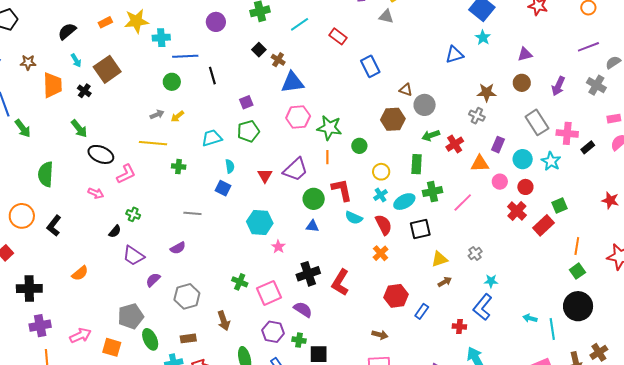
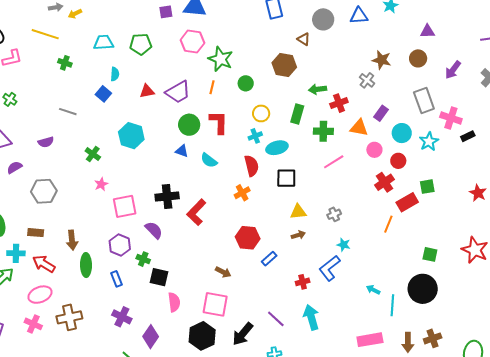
purple square: (246, 102) -> (166, 12), moved
gray circle: (425, 105) -> (323, 19), moved
red triangle: (265, 176) -> (147, 91), turned 35
green cross: (432, 192) -> (323, 131), moved
cyan semicircle: (354, 218) -> (209, 160), moved
orange line: (577, 246) -> (388, 224), moved
pink star: (278, 247) -> (101, 184), moved
green square: (577, 271) -> (430, 254), turned 35
green cross: (240, 282) -> (93, 154), moved
brown arrow: (224, 321) -> (72, 240), moved
red cross: (459, 327) -> (303, 282), turned -32

